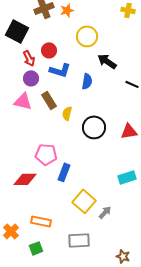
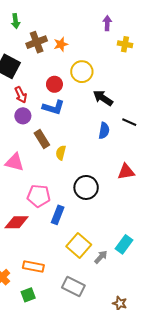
red circle: (49, 50) -> (54, 84), moved
blue semicircle: (87, 81) -> (104, 131), moved
pink triangle: (23, 101) -> (14, 162), moved
black circle: (94, 127) -> (86, 187), moved
cyan rectangle: (127, 177) -> (124, 244), moved, turned -36
gray rectangle: (79, 240) -> (73, 286), turned 30

